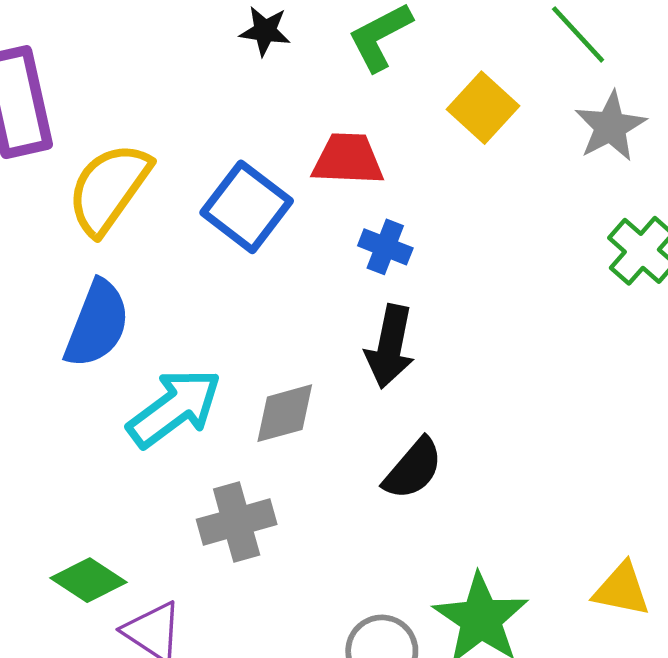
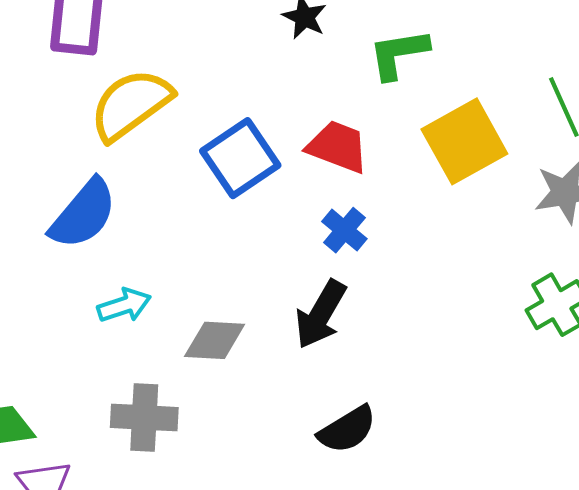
yellow square: (483, 108) -> (464, 141), size x1.4
cyan arrow: (174, 408) -> (124, 305), size x0.6
black semicircle: (413, 469) -> (347, 430), moved

